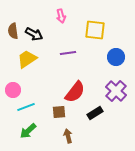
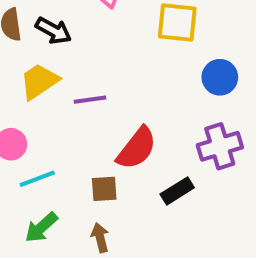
purple line: (68, 53) -> (90, 100), moved
purple cross: (116, 91) -> (220, 146), turned 30
brown arrow: (68, 136) -> (100, 238), moved

